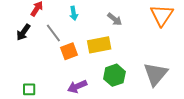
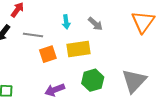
cyan arrow: (74, 13) -> (66, 22), moved
gray line: (53, 33) -> (33, 35), turned -48

